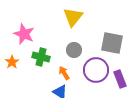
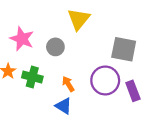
gray circle: (74, 50) -> (55, 47), moved
green cross: (41, 57) -> (32, 77), moved

